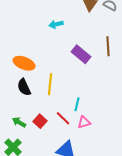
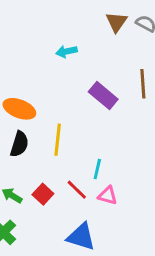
black semicircle: (24, 87) -> (19, 144), turned -138
pink triangle: (84, 122) -> (108, 196), turned 32

